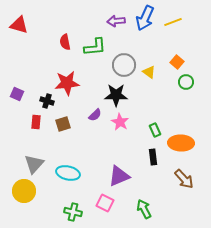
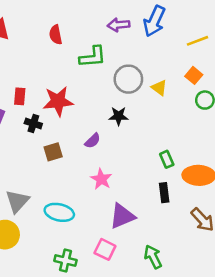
yellow line: (173, 22) -> (197, 41), moved
red semicircle: (65, 42) -> (56, 35), moved
black star: (116, 95) -> (119, 116), size x0.7
red rectangle: (36, 122) -> (20, 96), moved
pink star: (120, 122) -> (101, 179), moved

